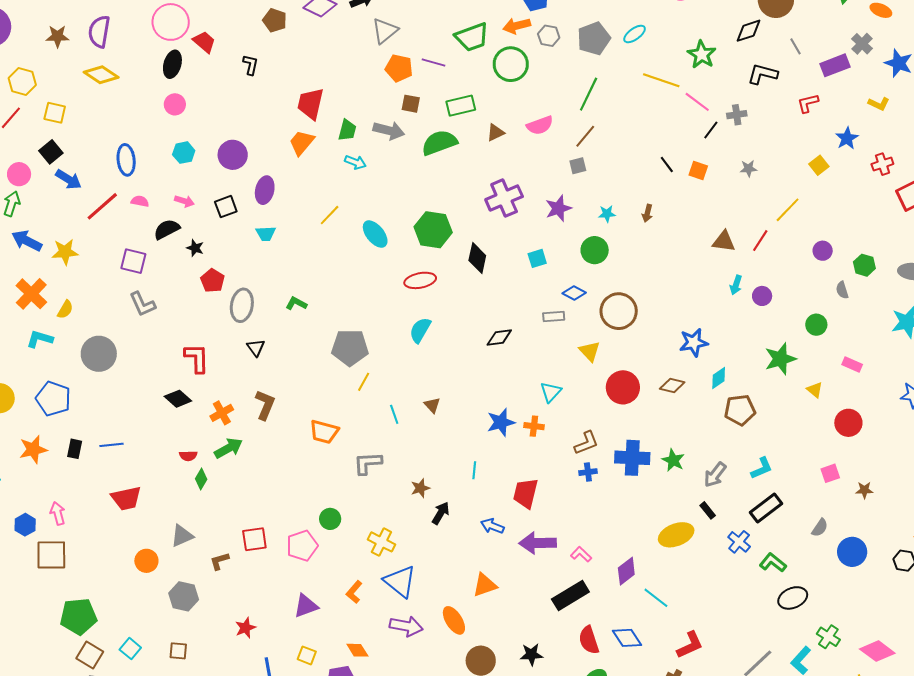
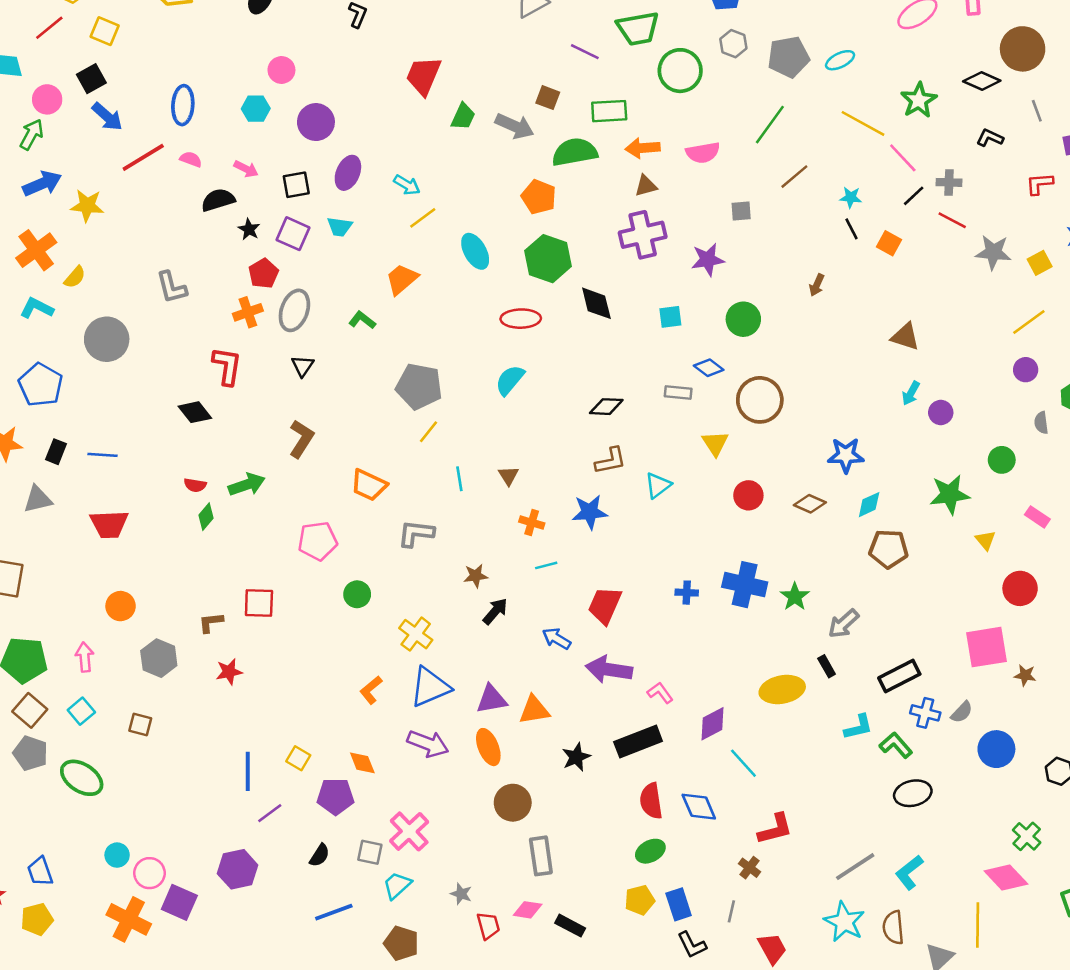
orange arrow: (517, 26) -> (643, 148), moved
black diamond: (748, 31) -> (982, 81), turned 32
orange pentagon: (399, 68) -> (539, 197), moved
black L-shape: (763, 74) -> (990, 138), size x0.7
pink circle: (175, 104) -> (281, 70), moved
brown triangle: (495, 132) -> (646, 186), moved
brown line: (585, 136) -> (794, 177), moved
orange trapezoid: (302, 143) -> (402, 279), moved
cyan arrow: (355, 162) -> (407, 185), moved
gray star: (748, 168) -> (993, 252), moved, size x1.6
yellow line: (788, 210) -> (1029, 322), moved
cyan star: (607, 214) -> (851, 197), moved
blue arrow: (27, 241) -> (42, 184), turned 120
red line: (760, 241) -> (952, 220), moved, turned 75
black diamond: (477, 258) -> (596, 303), turned -36
purple square: (133, 261) -> (293, 234), moved
red circle: (623, 387) -> (748, 495), size x0.7
orange cross: (222, 413) -> (248, 312), moved
orange cross: (534, 426) -> (532, 522), moved
brown L-shape: (586, 443) -> (611, 461), moved
cyan L-shape: (762, 468) -> (858, 727), moved
cyan line: (474, 470) -> (546, 565), turned 60
pink square: (830, 473) -> (987, 647), size x1.8
pink arrow: (58, 513) -> (85, 657), moved
gray triangle: (182, 536) -> (38, 499), moved
blue cross: (739, 542) -> (925, 713), moved, turned -35
pink pentagon: (302, 546) -> (318, 541), moved
blue triangle: (400, 582) -> (430, 687), turned 48
purple triangle: (306, 606) -> (492, 699), moved
red star: (245, 628) -> (229, 672), moved
green cross: (828, 637) -> (1027, 836), moved
black star: (531, 654) -> (576, 757), moved, turned -30

